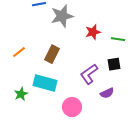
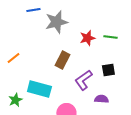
green line: (118, 39) -> (110, 37), moved
brown rectangle: (52, 54) -> (62, 60), moved
purple semicircle: (107, 93) -> (101, 99), turned -152

